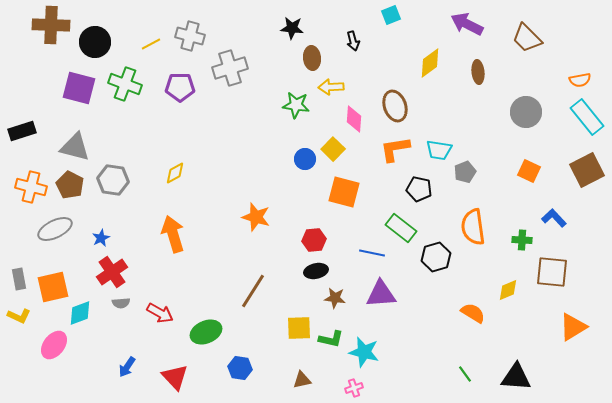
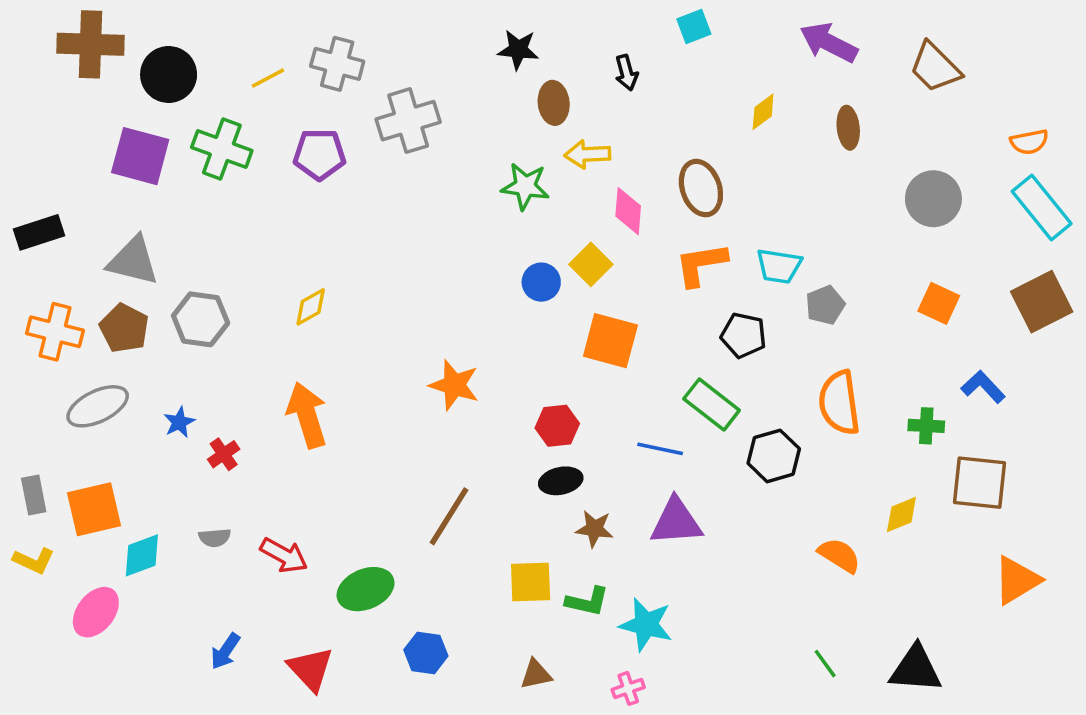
yellow diamond: (430, 63) -> (763, 112), size x0.7
red cross: (112, 272) -> (224, 454), moved, size x0.6

